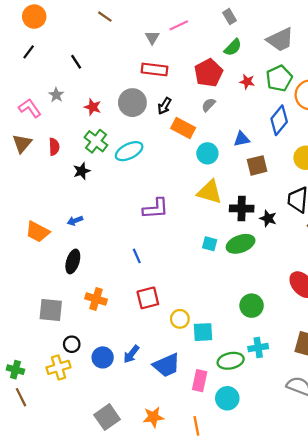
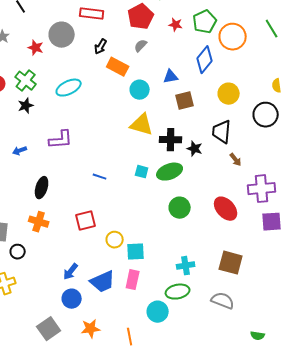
gray circle: (132, 103) -> (62, 35), moved
green cross: (96, 141) -> (26, 81), moved
purple L-shape: (156, 209) -> (61, 140), moved
blue line: (137, 256) -> (100, 177), moved, turned -48
black ellipse: (73, 261) -> (42, 188), moved
green circle: (252, 306) -> (180, 208), moved
black circle: (72, 344) -> (18, 252), moved
blue circle: (103, 357) -> (72, 299), moved
green ellipse: (231, 361) -> (178, 292), moved
pink rectangle: (200, 381) -> (133, 280), moved

